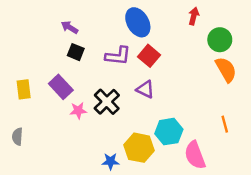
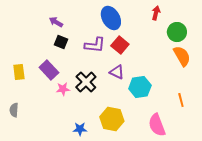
cyan hexagon: (169, 132) -> (140, 87), moved
blue star: (111, 161) -> (80, 129), moved

